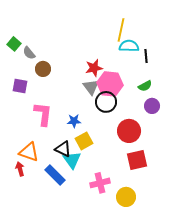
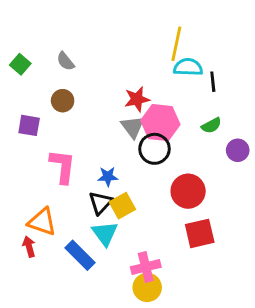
gray semicircle: (29, 53) -> (65, 61), moved
purple circle: (152, 106) -> (238, 150), moved
black triangle: (63, 149) -> (101, 203), moved, turned 48
yellow circle: (126, 197) -> (147, 287), moved

